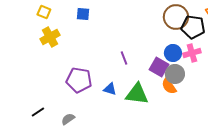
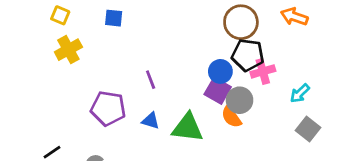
black pentagon: (193, 27) -> (248, 55), moved
blue circle: (173, 53) -> (220, 71), moved
purple line: (124, 58) -> (151, 80), moved

